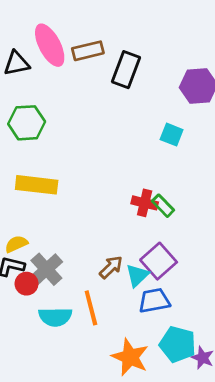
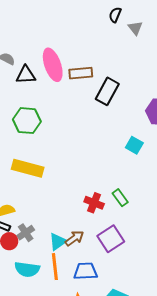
red cross: (145, 203) -> (94, 203), moved
gray cross: (46, 269) -> (26, 233), size x0.7
cyan triangle: (137, 275) -> (58, 242), moved
blue trapezoid: (154, 301) -> (86, 271), moved

